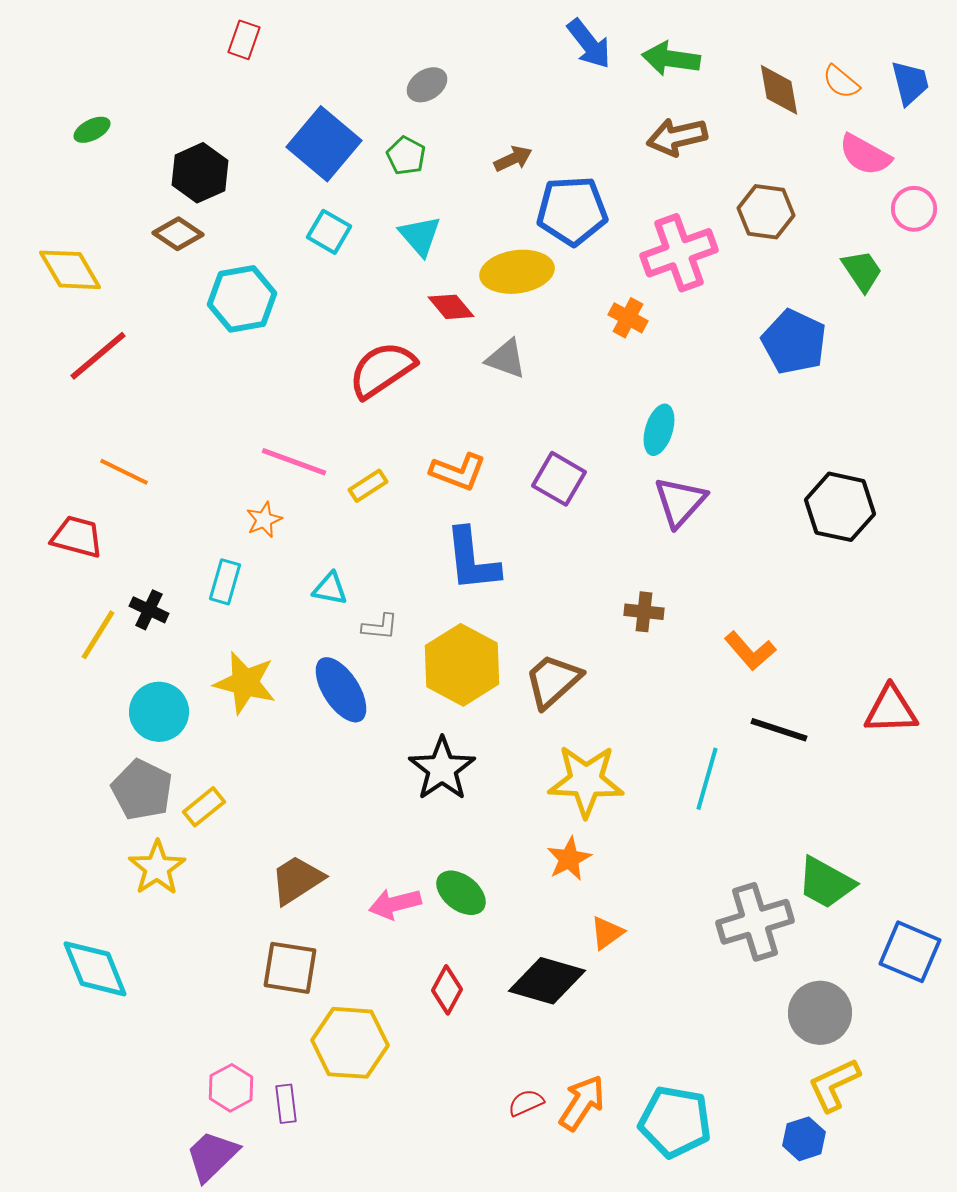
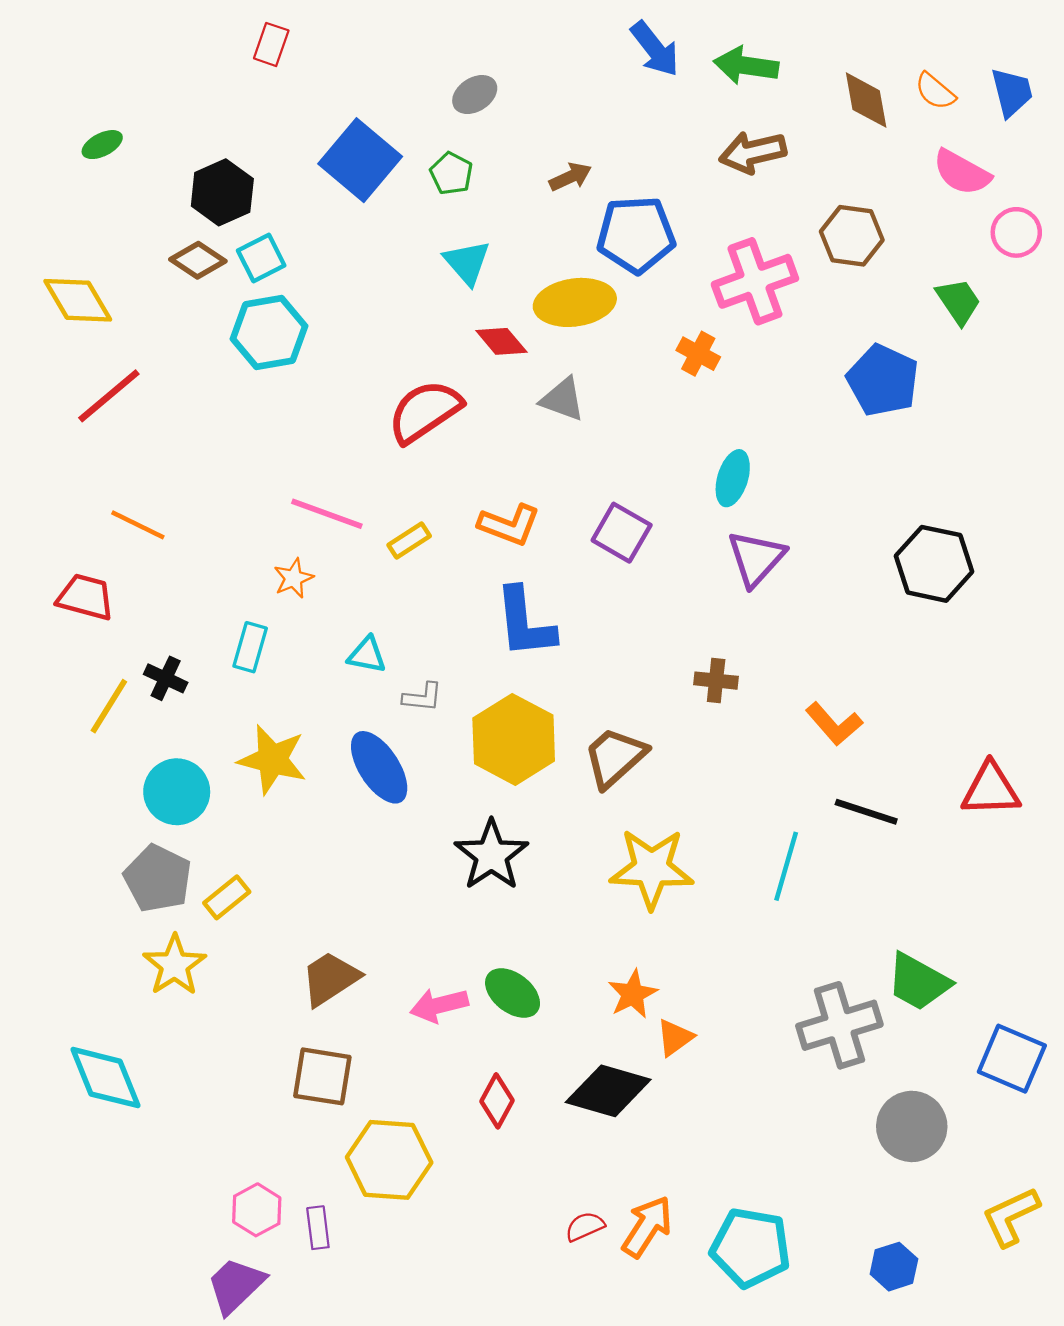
cyan square: (329, 232) -> (261, 258), moved, turned 33
orange star: (569, 859) -> (633, 994), moved
yellow L-shape: (834, 1085) -> (1011, 1217), moved

